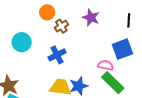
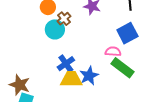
cyan circle: (22, 42) -> (55, 29), moved
blue cross: (57, 55) -> (66, 64), moved

